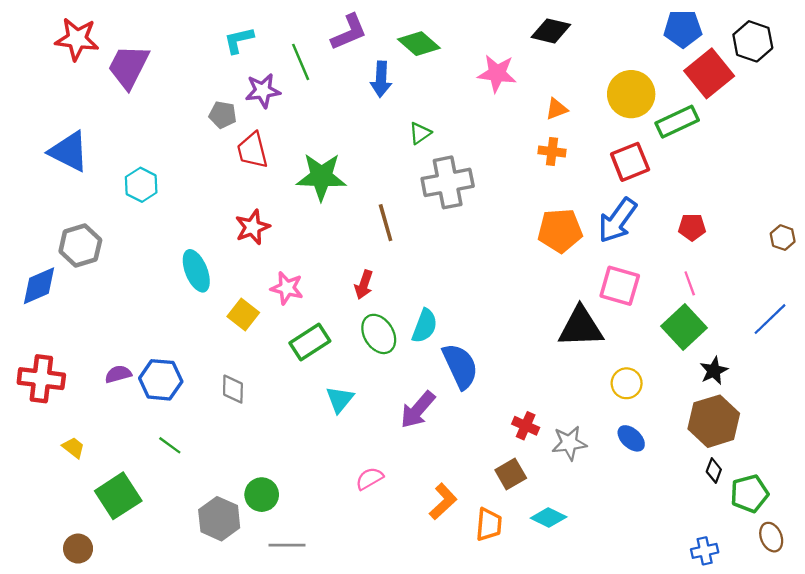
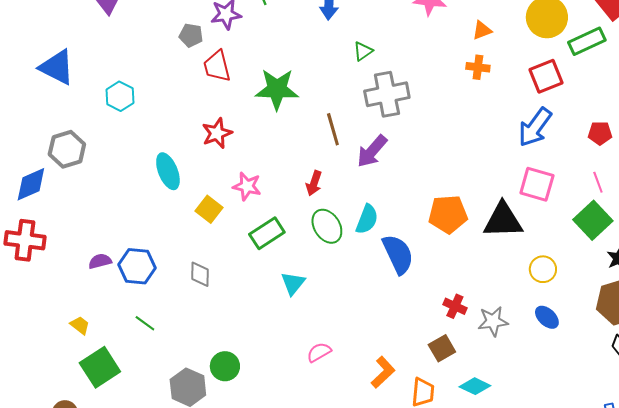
orange pentagon: (560, 231) -> (448, 214), moved
red cross: (41, 379) -> (25, 240), moved
purple arrow: (418, 410) -> (372, 151), moved
yellow trapezoid: (73, 448) -> (80, 325), moved

